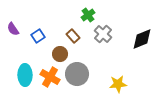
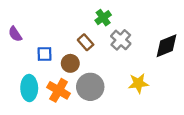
blue square: (38, 36) -> (44, 54), moved, turned 32
yellow star: (118, 84) -> (138, 83), moved

